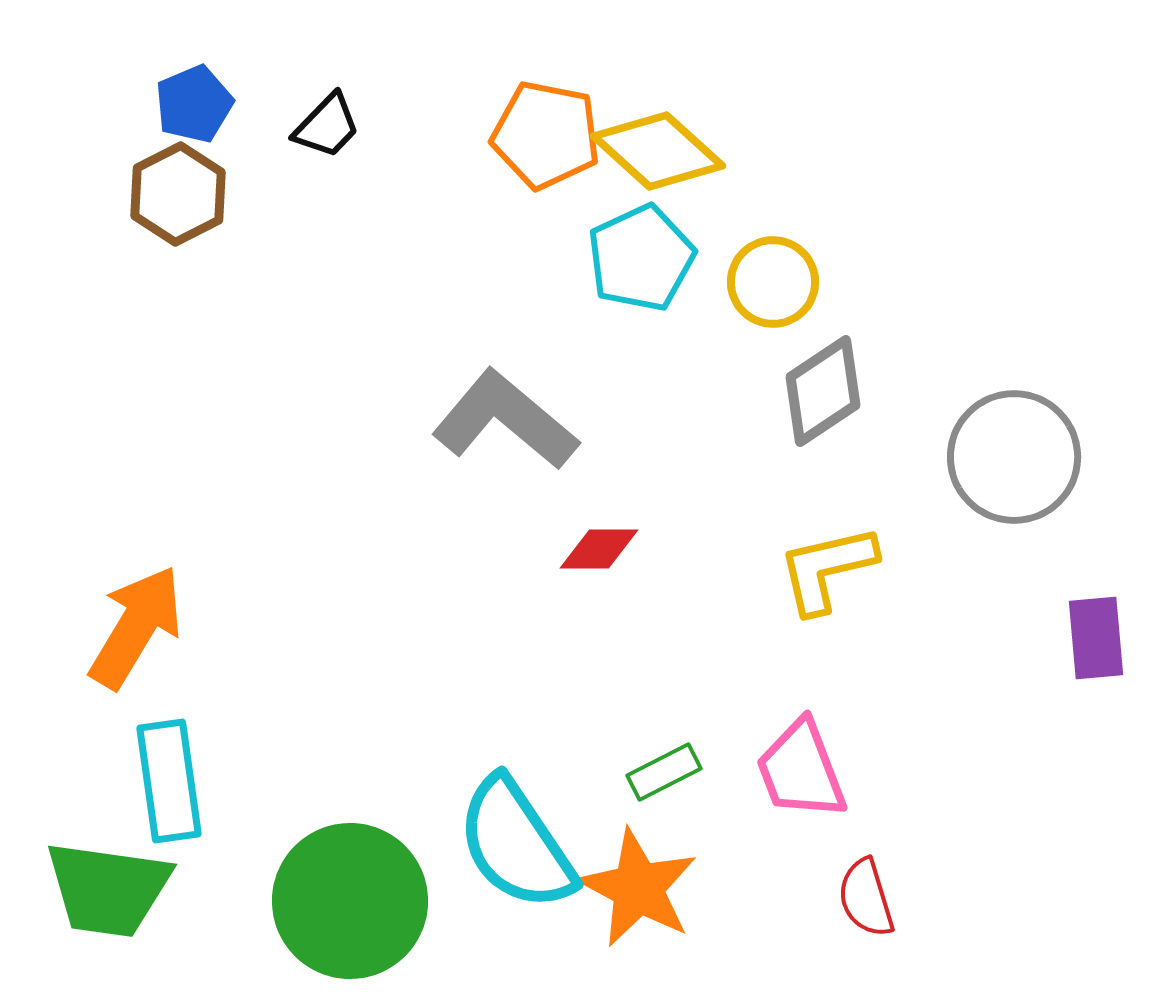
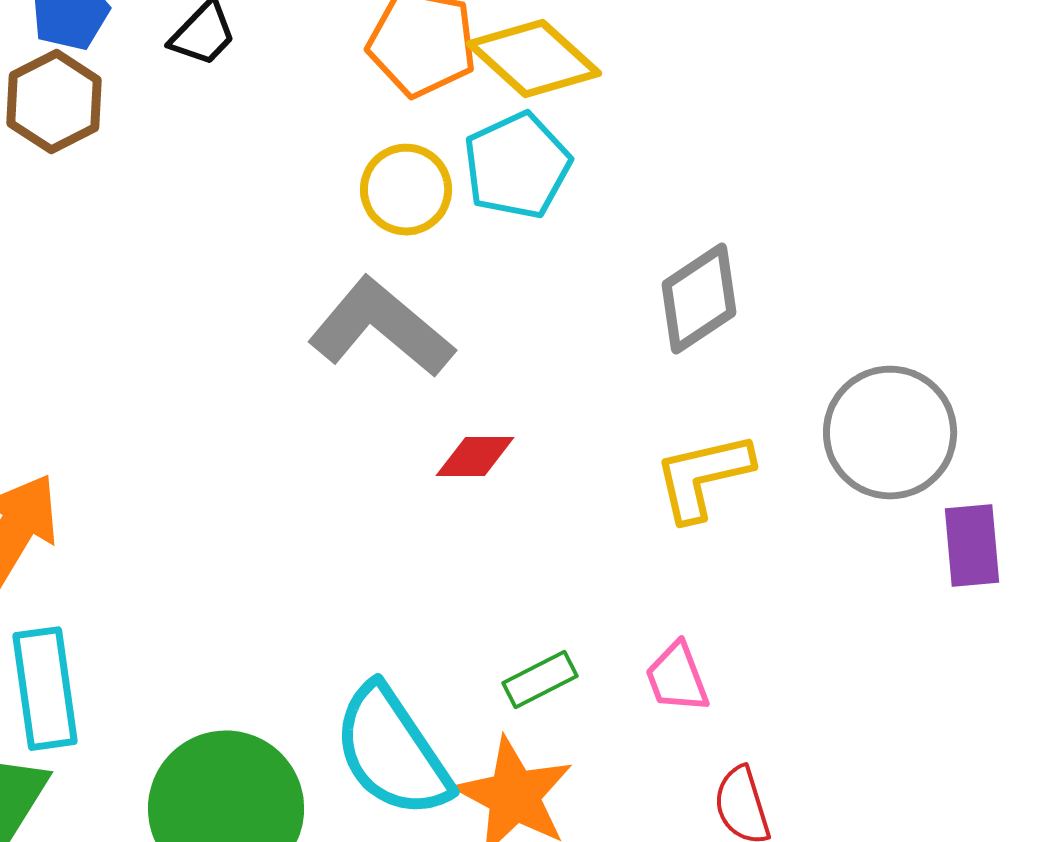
yellow circle: (773, 282) -> (406, 190), moved
gray circle: (1014, 457) -> (890, 433), moved
pink trapezoid: (801, 770) -> (677, 678), size x0.7

